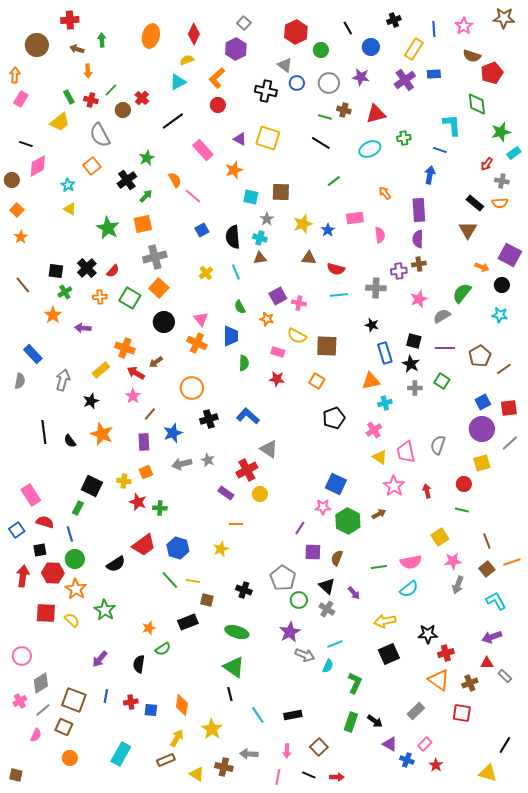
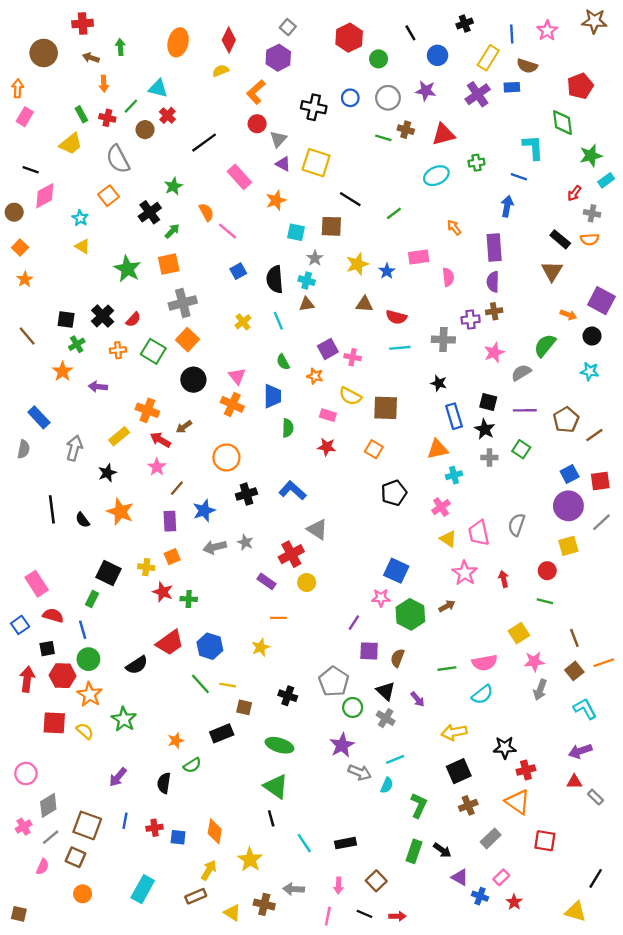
brown semicircle: (472, 56) -> (527, 66), moved
gray triangle: (285, 65) -> (278, 139), moved, turned 35
cyan triangle: (178, 82) -> (158, 88), moved, turned 42
black line: (321, 143) -> (350, 199), moved
brown cross: (470, 683) -> (468, 805), moved

